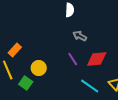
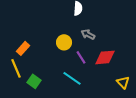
yellow circle: (39, 68) -> (64, 42), moved
cyan line: (90, 86) -> (72, 78), moved

